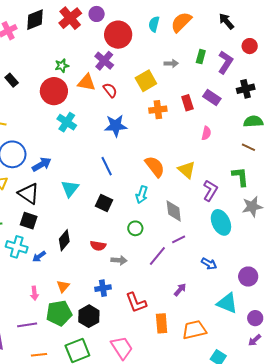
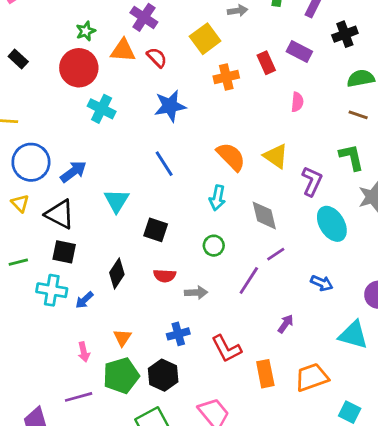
black square: (104, 203) -> (156, 230), moved

